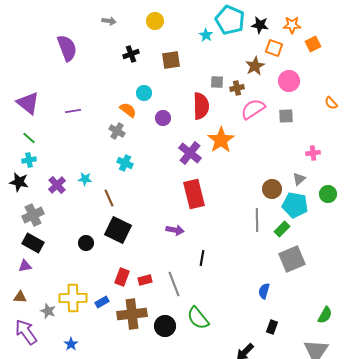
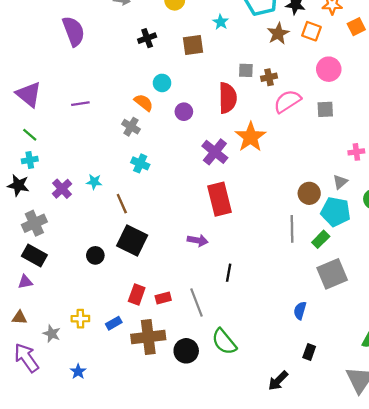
cyan star: (206, 35) -> (221, 22), moved
brown star: (255, 66) -> (278, 34), moved
yellow cross: (73, 298) -> (80, 319), size x0.6

